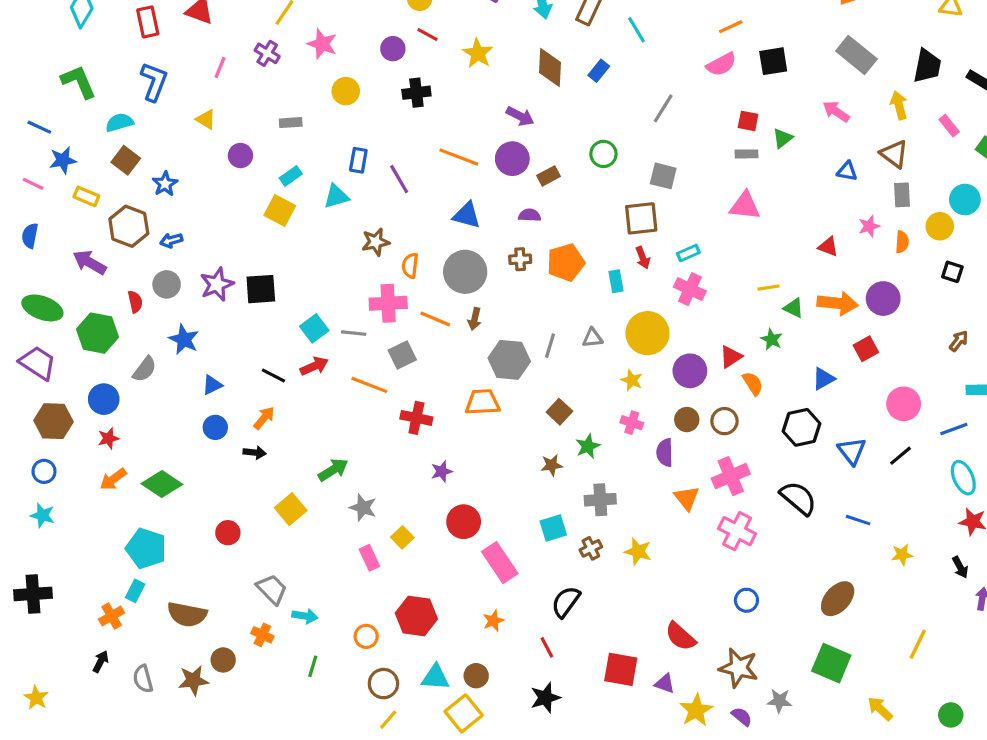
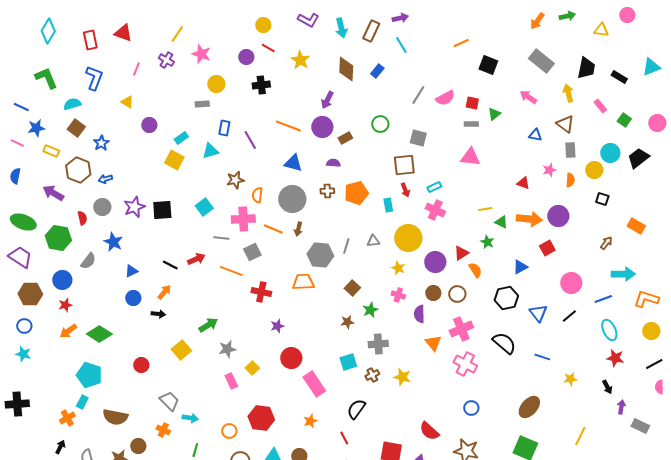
black square: (773, 61) -> (488, 65), turned 30
pink semicircle: (721, 64) -> (445, 98), moved
purple arrow: (520, 116) -> (327, 100), turned 90
gray rectangle: (291, 123) -> (202, 104), moved
cyan square: (314, 328) -> (204, 207), moved
gray star: (363, 508) -> (227, 349), turned -30

